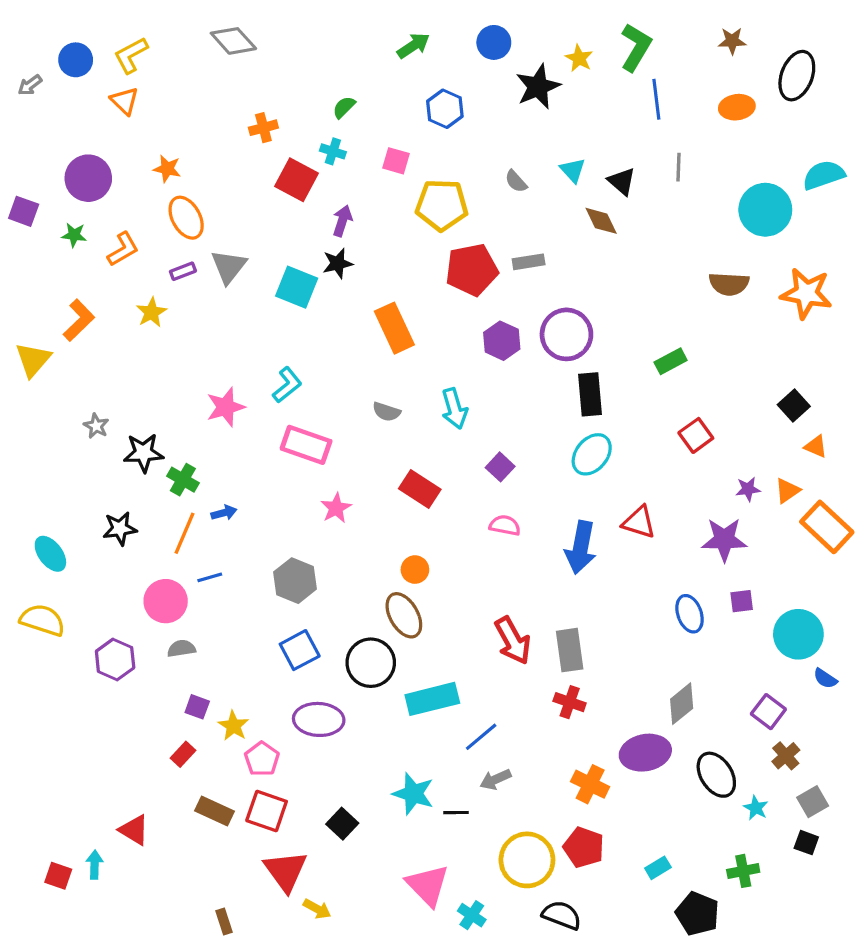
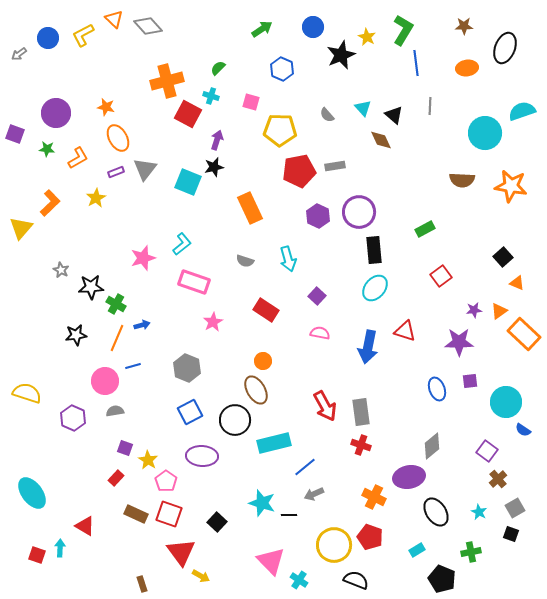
orange triangle: (125, 101) -> (114, 19), moved
orange cross: (263, 128) -> (167, 81), size x1.8
cyan ellipse: (50, 554) -> (32, 493), moved, size x1.4
black ellipse: (716, 775) -> (436, 512), moved

